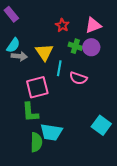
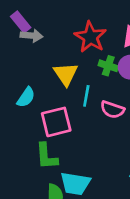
red star: (62, 25) -> (90, 37), size x1.6
cyan semicircle: (13, 45) -> (26, 97), moved
gray arrow: (19, 56) -> (32, 36), moved

